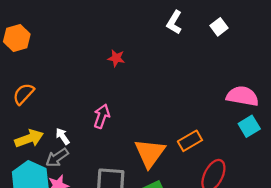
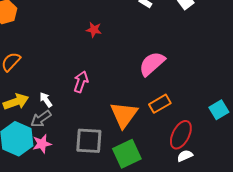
pink semicircle: (242, 96) -> (152, 64), moved, turned -52
cyan square: (249, 126) -> (219, 110), moved

